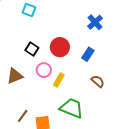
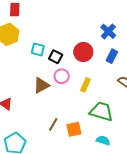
cyan square: (29, 10) -> (38, 49), moved
blue cross: (95, 22) -> (108, 31), moved
pink circle: (44, 70) -> (62, 76), moved

